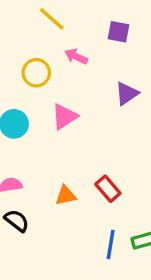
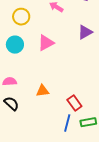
yellow circle: (36, 73) -> (21, 17), moved
red rectangle: (108, 189) -> (74, 103), moved

